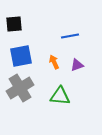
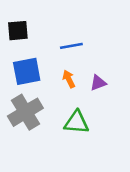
blue line: (70, 36) -> (71, 46), moved

